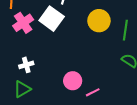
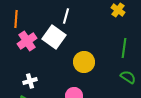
yellow circle: (99, 21) -> (84, 62), moved

